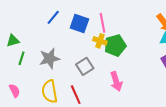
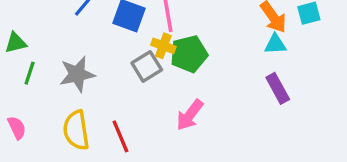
gray square: (85, 66) -> (147, 66), moved
pink arrow: (116, 81) -> (190, 115), turned 54

